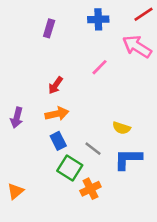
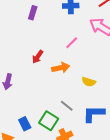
orange arrow: (57, 114) -> (61, 68), moved
yellow semicircle: (121, 128) -> (89, 82), moved
blue rectangle: (58, 141) -> (25, 124), moved

